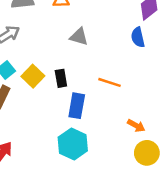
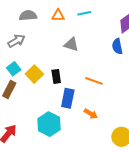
orange arrow: (136, 126) -> (91, 114), moved
cyan hexagon: (73, 144) -> (49, 124), moved

